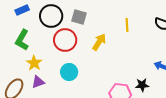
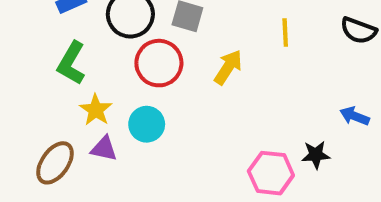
cyan circle: (69, 72) -> (147, 124), moved
purple triangle: (38, 82) -> (104, 149), turned 32

